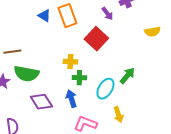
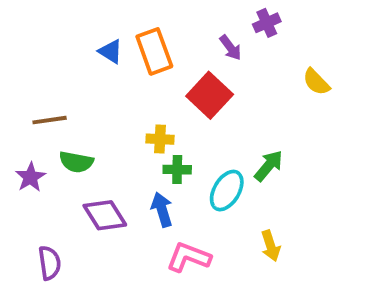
yellow semicircle: (152, 32) -> (316, 82), turned 56
green semicircle: (26, 74) -> (76, 162), size x0.7
yellow arrow: (118, 115) -> (271, 246), moved

